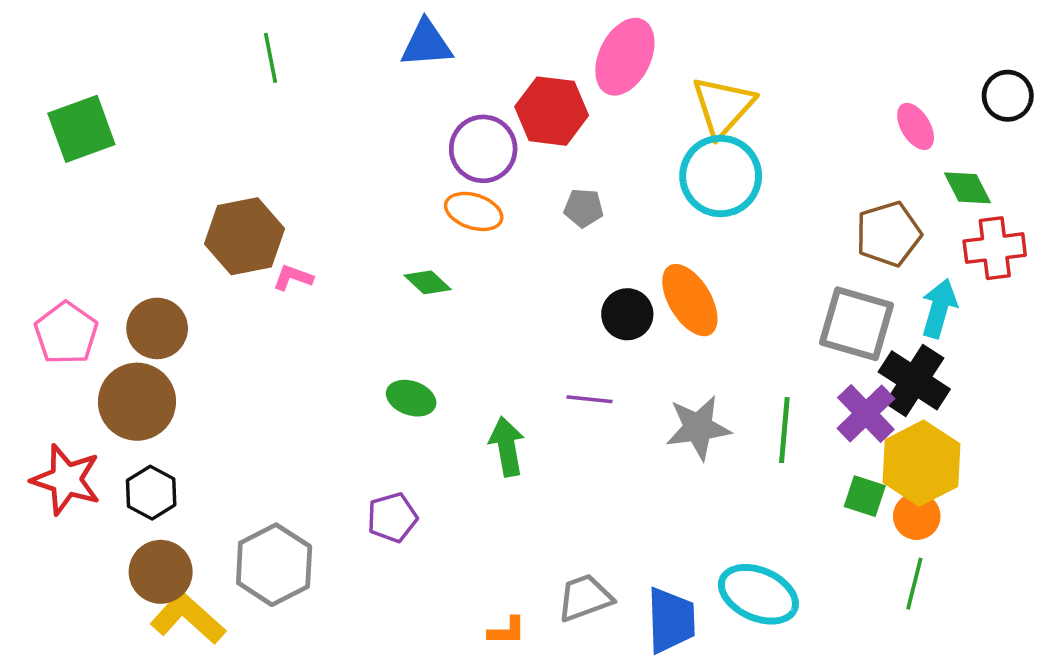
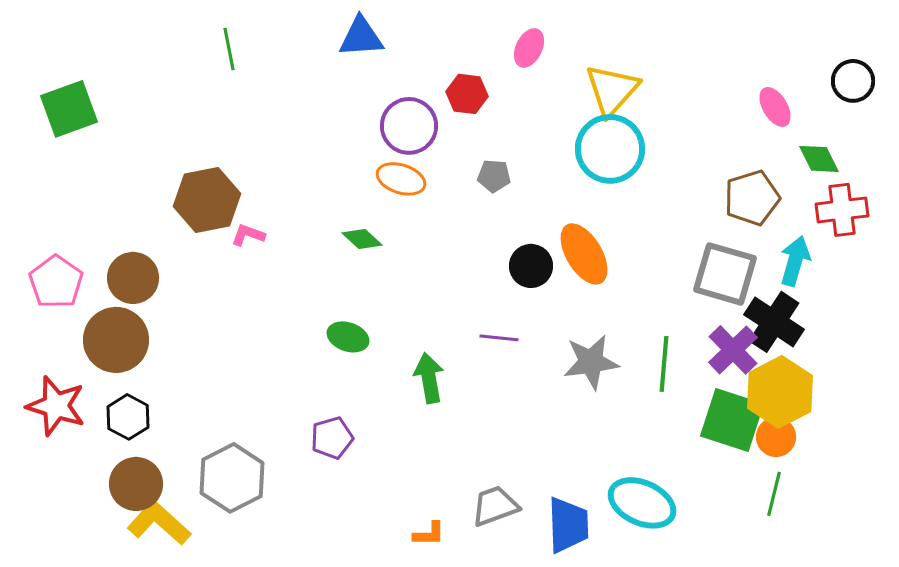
pink ellipse: (625, 57) -> (529, 48), size x0.6
red hexagon: (552, 111) -> (467, 94), size x0.7
green square: (865, 496) -> (732, 420), size x1.8

